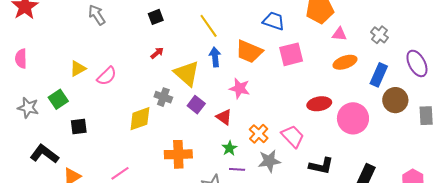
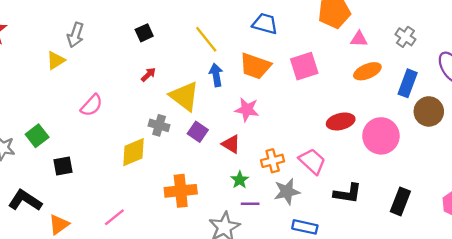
gray arrow: (97, 15) -> (75, 35), turned -125
blue trapezoid: (274, 21) -> (265, 24), moved
yellow triangle: (78, 69) -> (56, 60), moved
orange cross: (259, 134) -> (273, 161), turned 36

